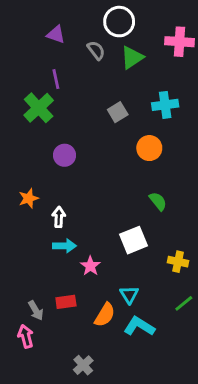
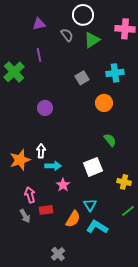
purple triangle: (56, 34) -> (39, 24), turned -32
green cross: (39, 108) -> (14, 72), moved
orange star: (29, 198) -> (20, 160), moved, size x1.5
cyan arrow: (64, 246) -> (53, 166), moved
pink arrow: (26, 336) -> (30, 195), moved

